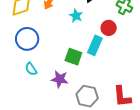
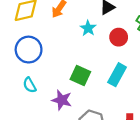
red circle: (109, 28) -> (119, 37), moved
cyan rectangle: (95, 45) -> (117, 75), moved

